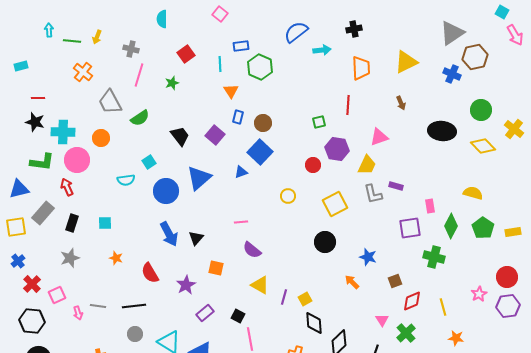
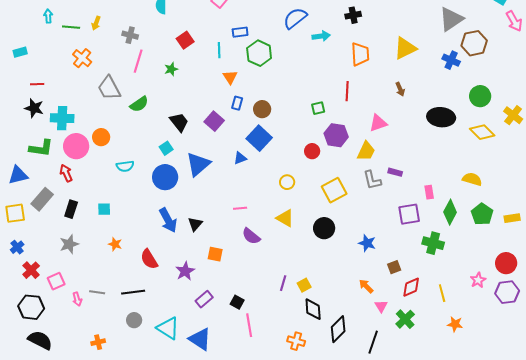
orange circle: (101, 138) -> (101, 137), moved
cyan square: (149, 162) -> (166, 148), moved
orange arrow: (352, 282) -> (366, 286), moved
yellow triangle: (260, 285) -> (285, 218), moved

